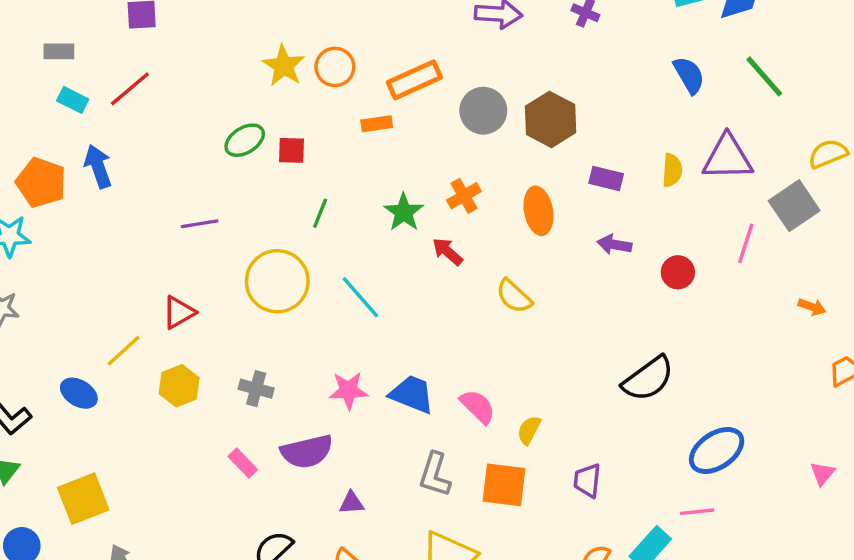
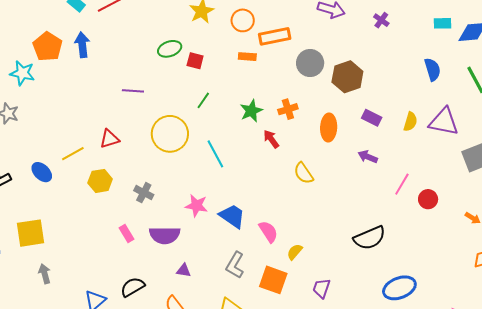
orange circle: (335, 67) -> (243, 20), moved
pink line: (746, 243) -> (402, 184), moved
red circle: (678, 272) -> (428, 199), moved

